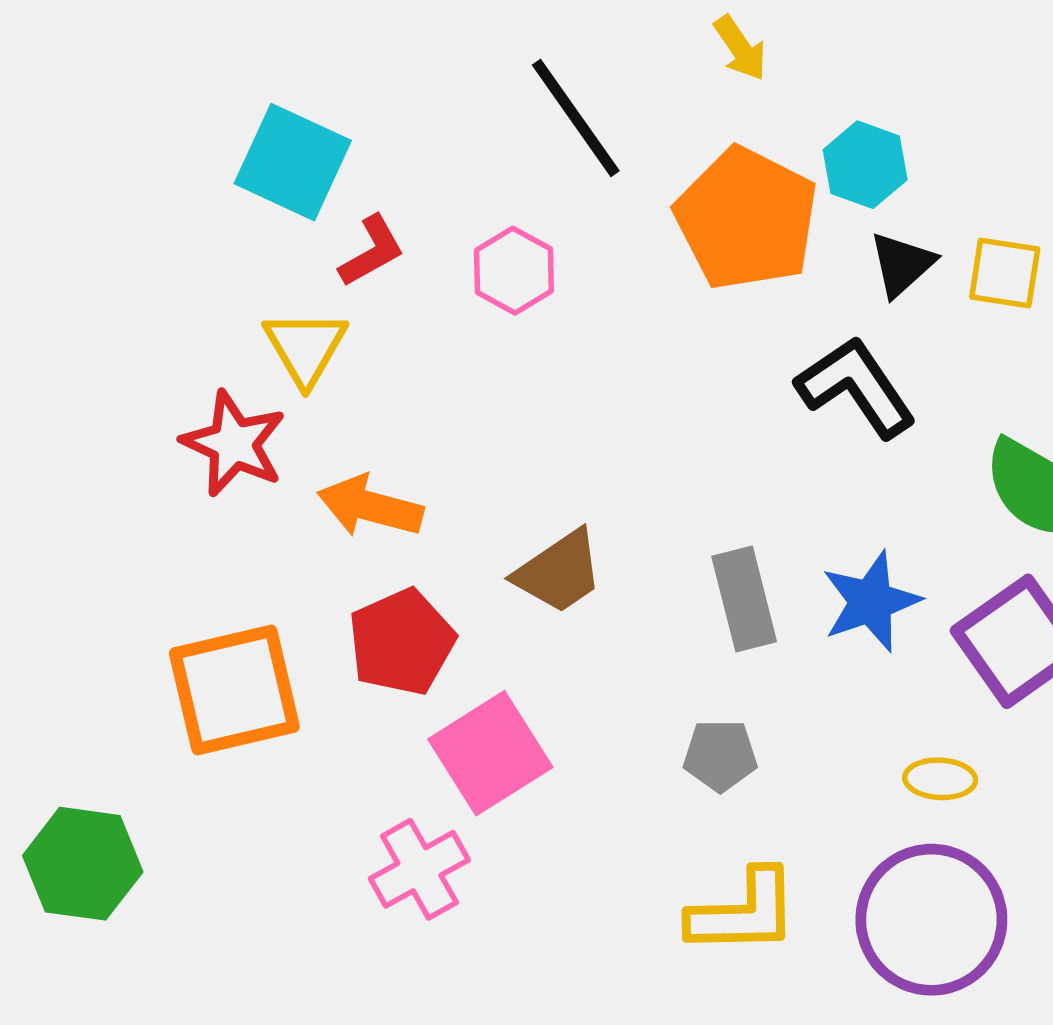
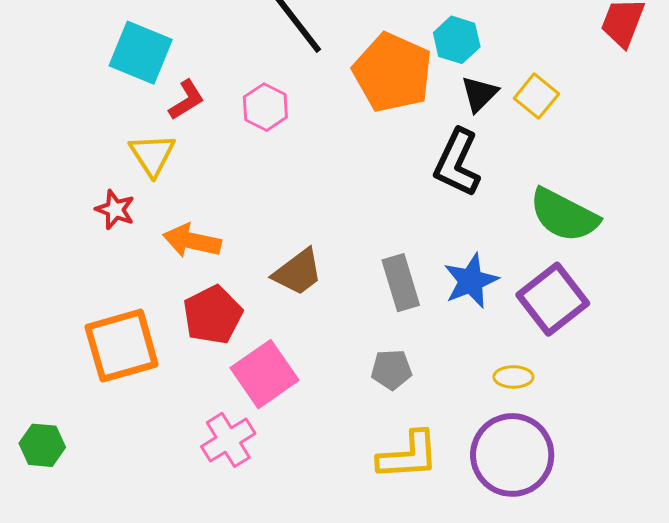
yellow square: (1005, 273) -> (536, 96), turned 33
black L-shape: (856, 387) -> (457, 163), turned -118
red star: (234, 444) -> (115, 210), size x0.7
green hexagon: (83, 864) -> (42, 445), size x0.7

